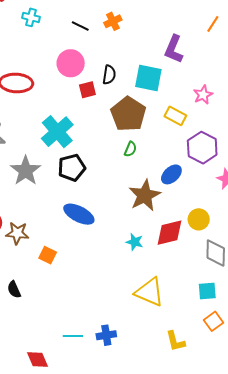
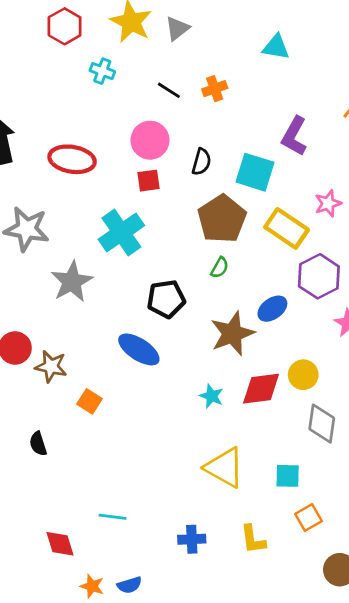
red square: (87, 90) -> (149, 181), moved
yellow rectangle: (175, 116) -> (287, 228), size x1.4
black pentagon: (72, 168) -> (166, 299), moved
cyan square: (207, 291) -> (288, 476), moved
blue cross: (106, 335) -> (192, 539), moved

